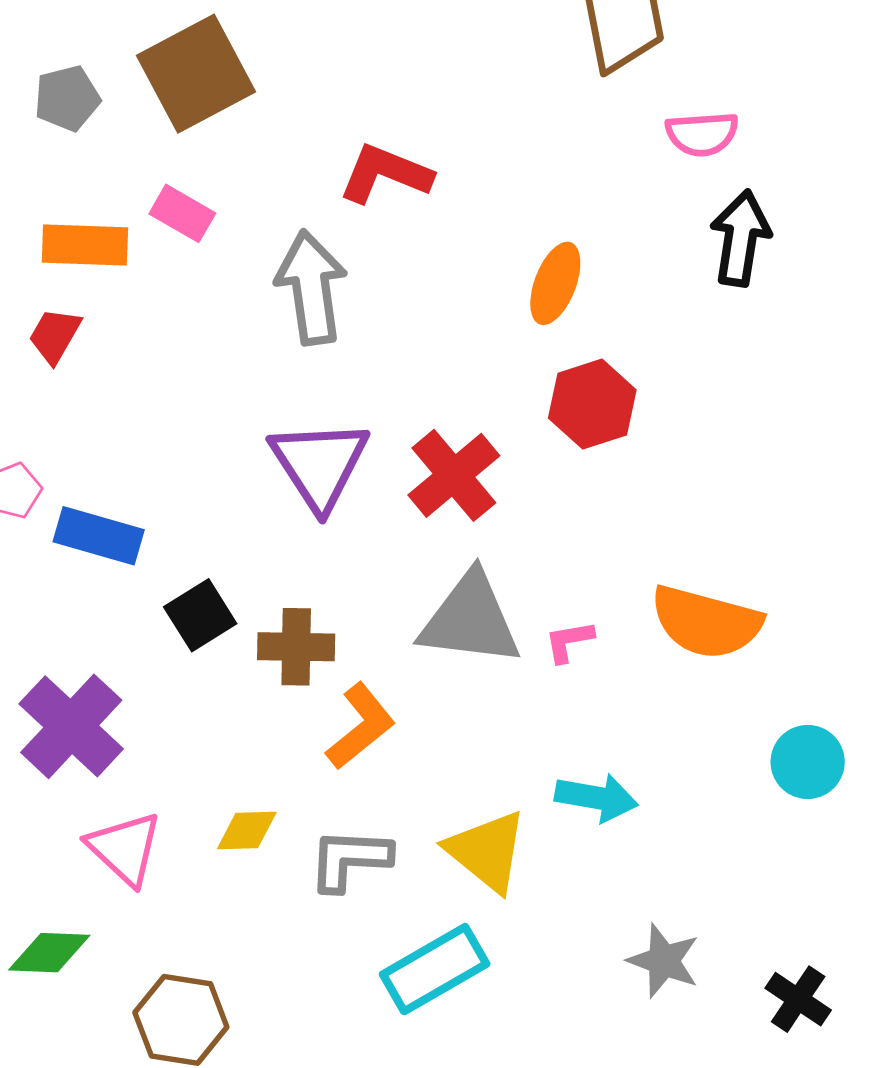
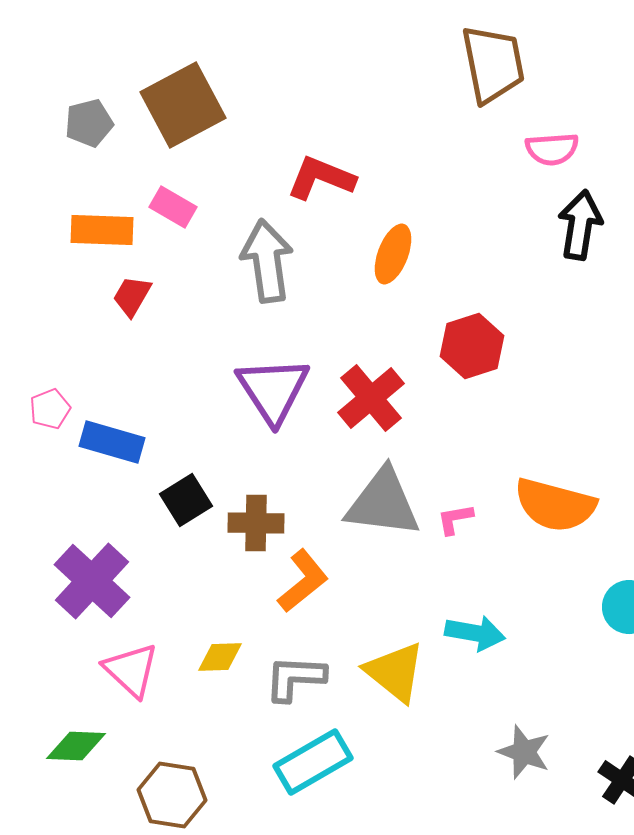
orange ellipse: (555, 283) -> (393, 254), moved
red trapezoid: (55, 336) -> (132, 296), moved
cyan rectangle: (435, 969) -> (313, 762), moved

